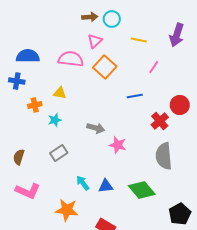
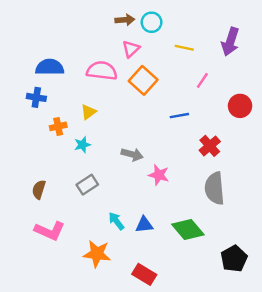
yellow triangle: (60, 93) -> (88, 112), turned -48
red circle: (180, 105) -> (240, 106), moved

